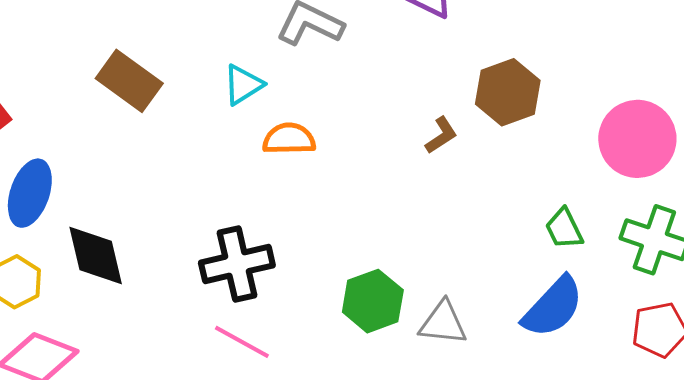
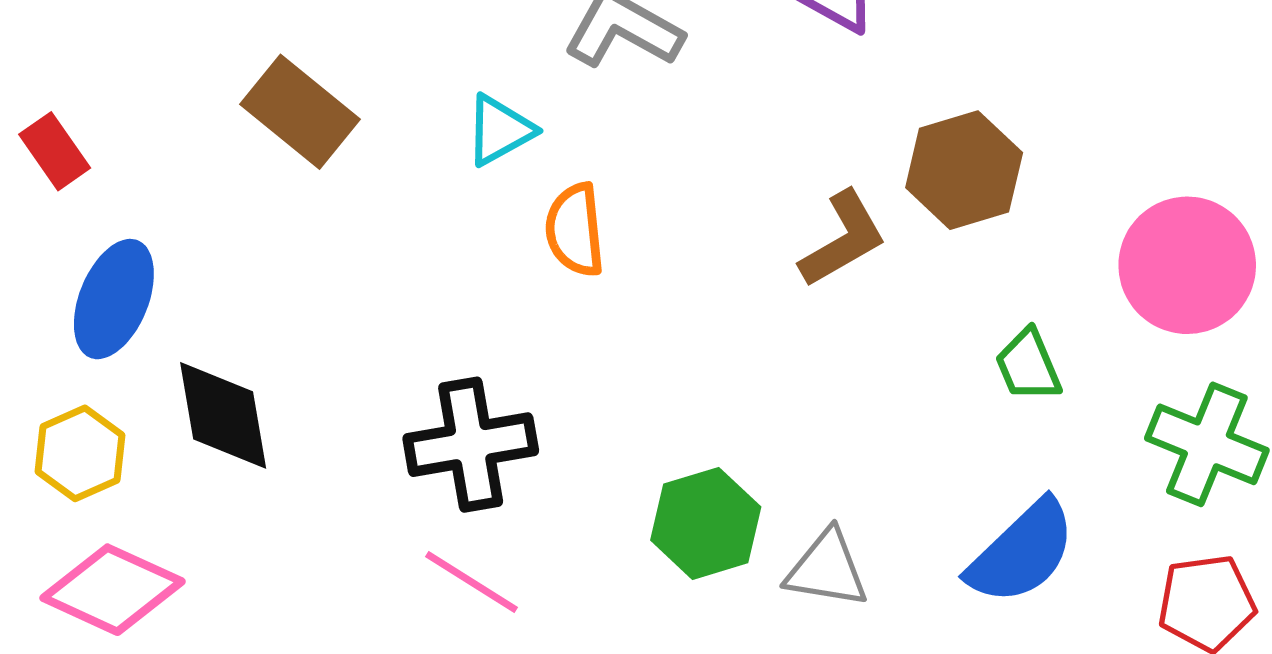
brown L-shape: (441, 135) -> (843, 239), size x1.5
orange semicircle: (289, 139) -> (575, 230), turned -98
green trapezoid: (564, 229) -> (1028, 365), moved

